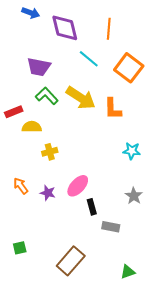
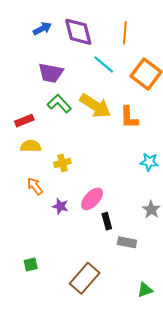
blue arrow: (31, 13) -> (42, 29), moved, turned -48
yellow semicircle: (32, 127) -> (31, 146), moved
orange arrow: (21, 186) -> (35, 186), moved

